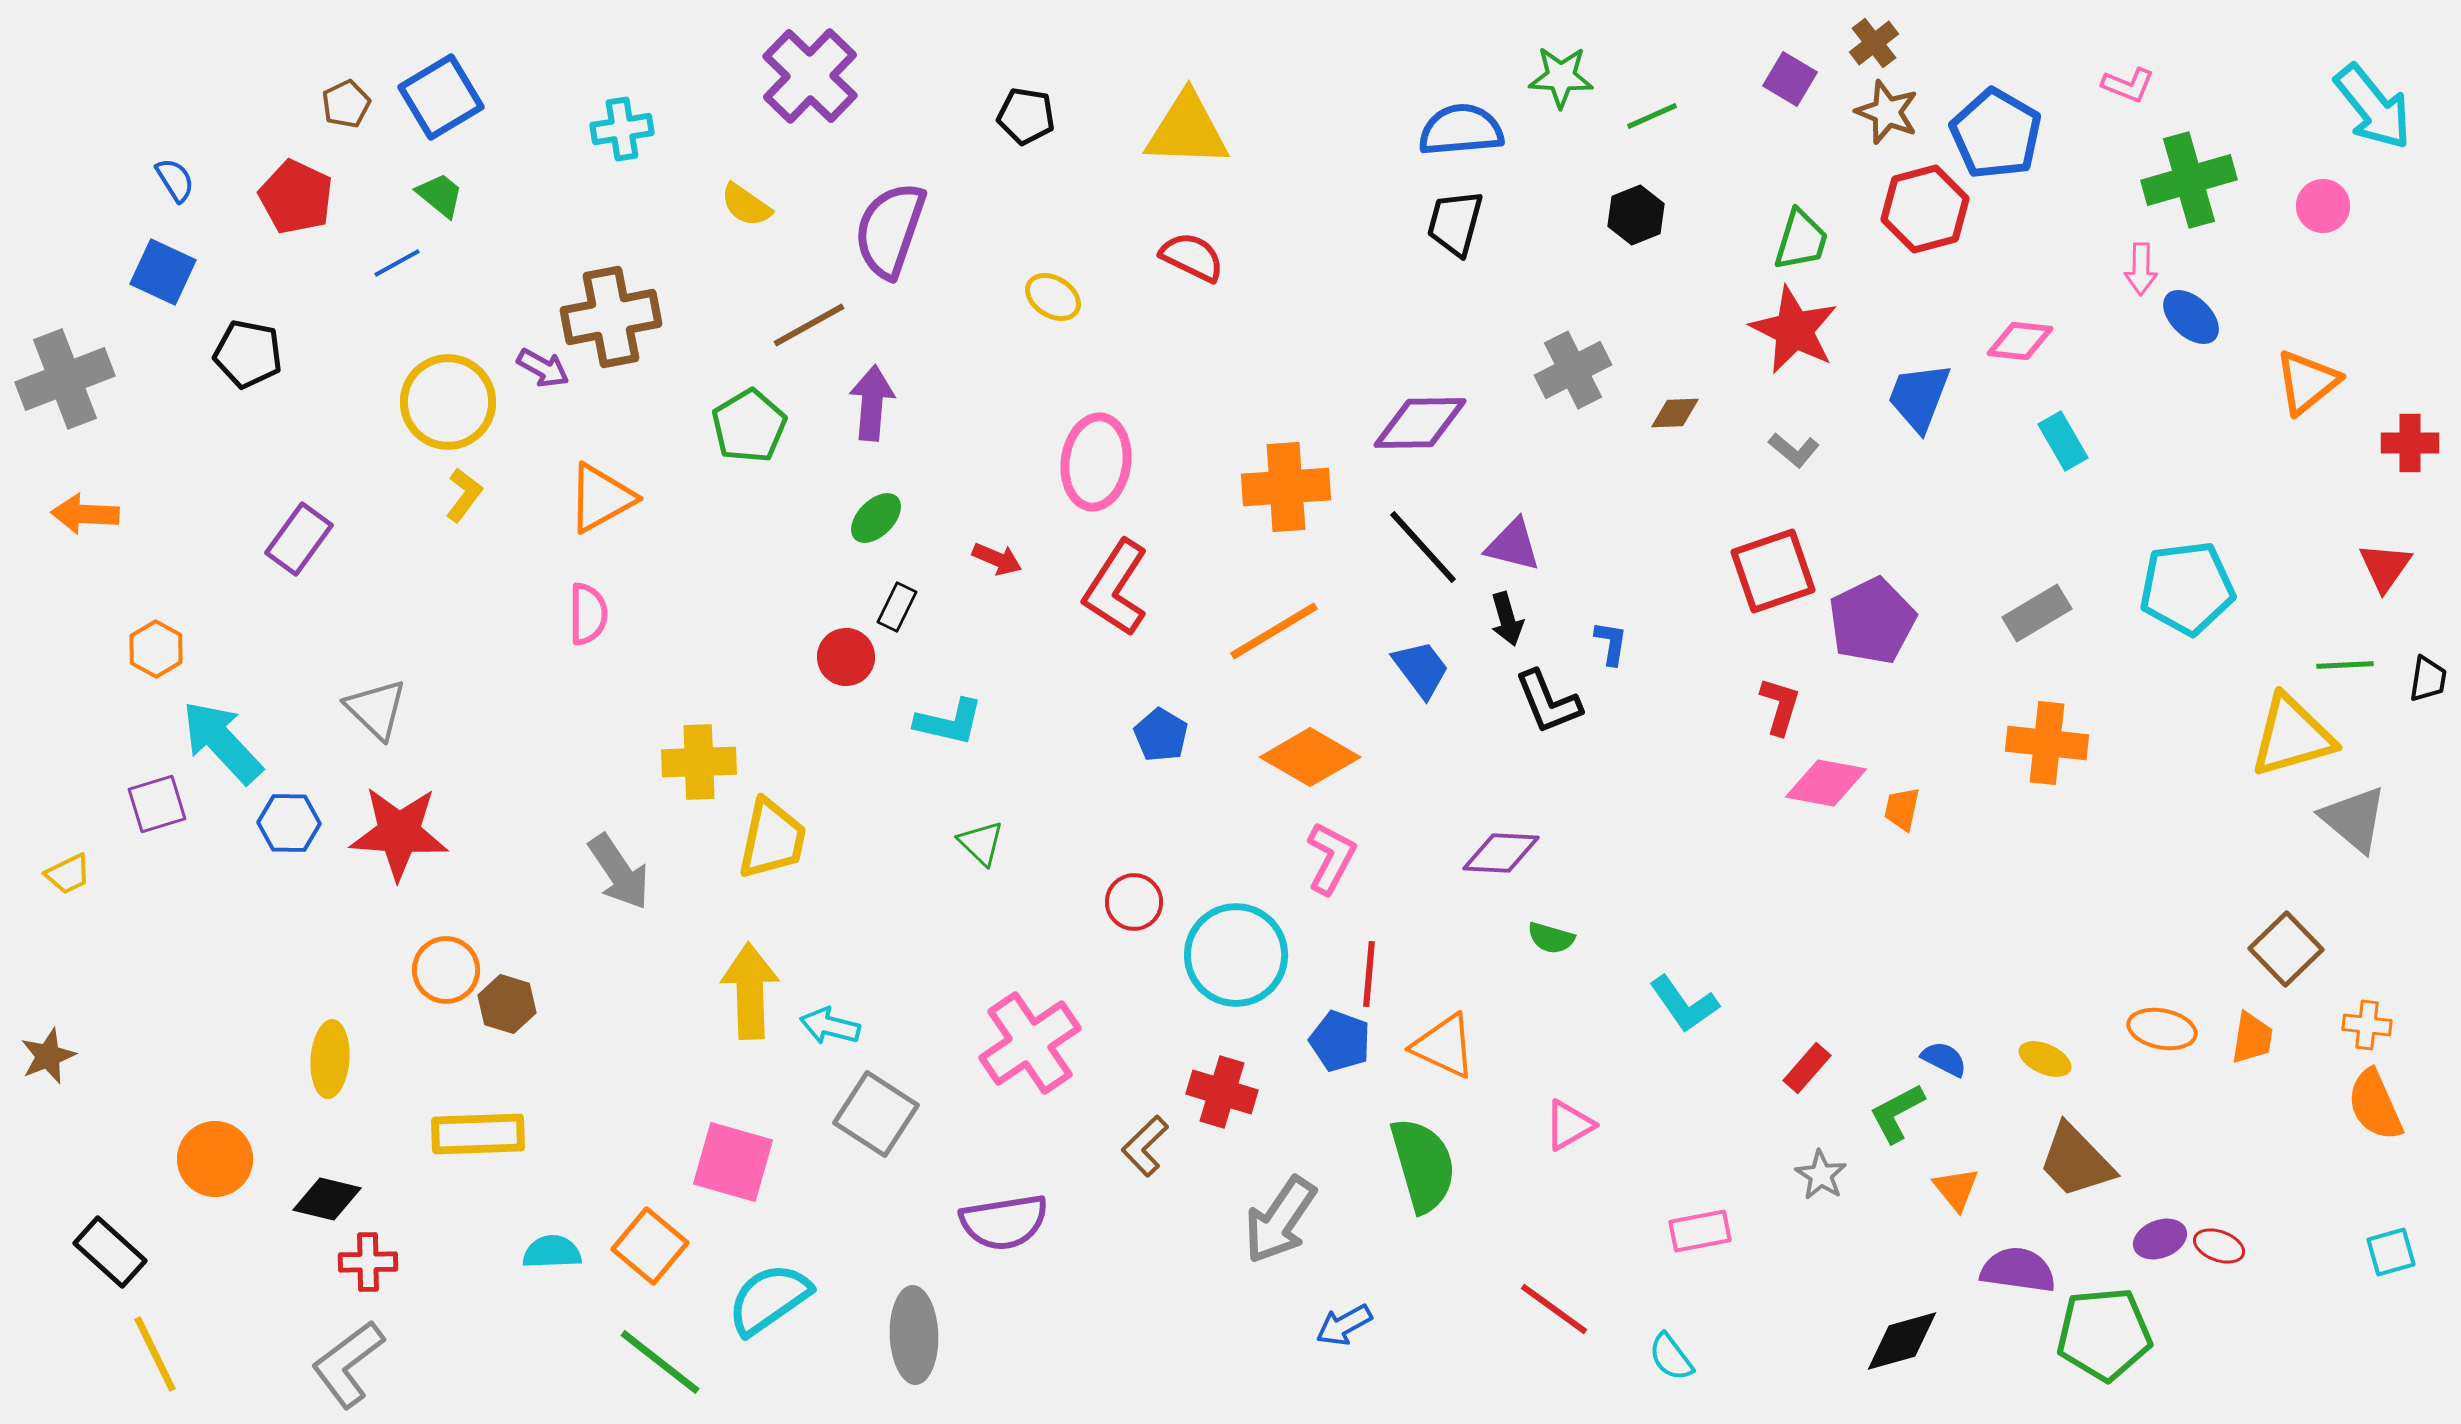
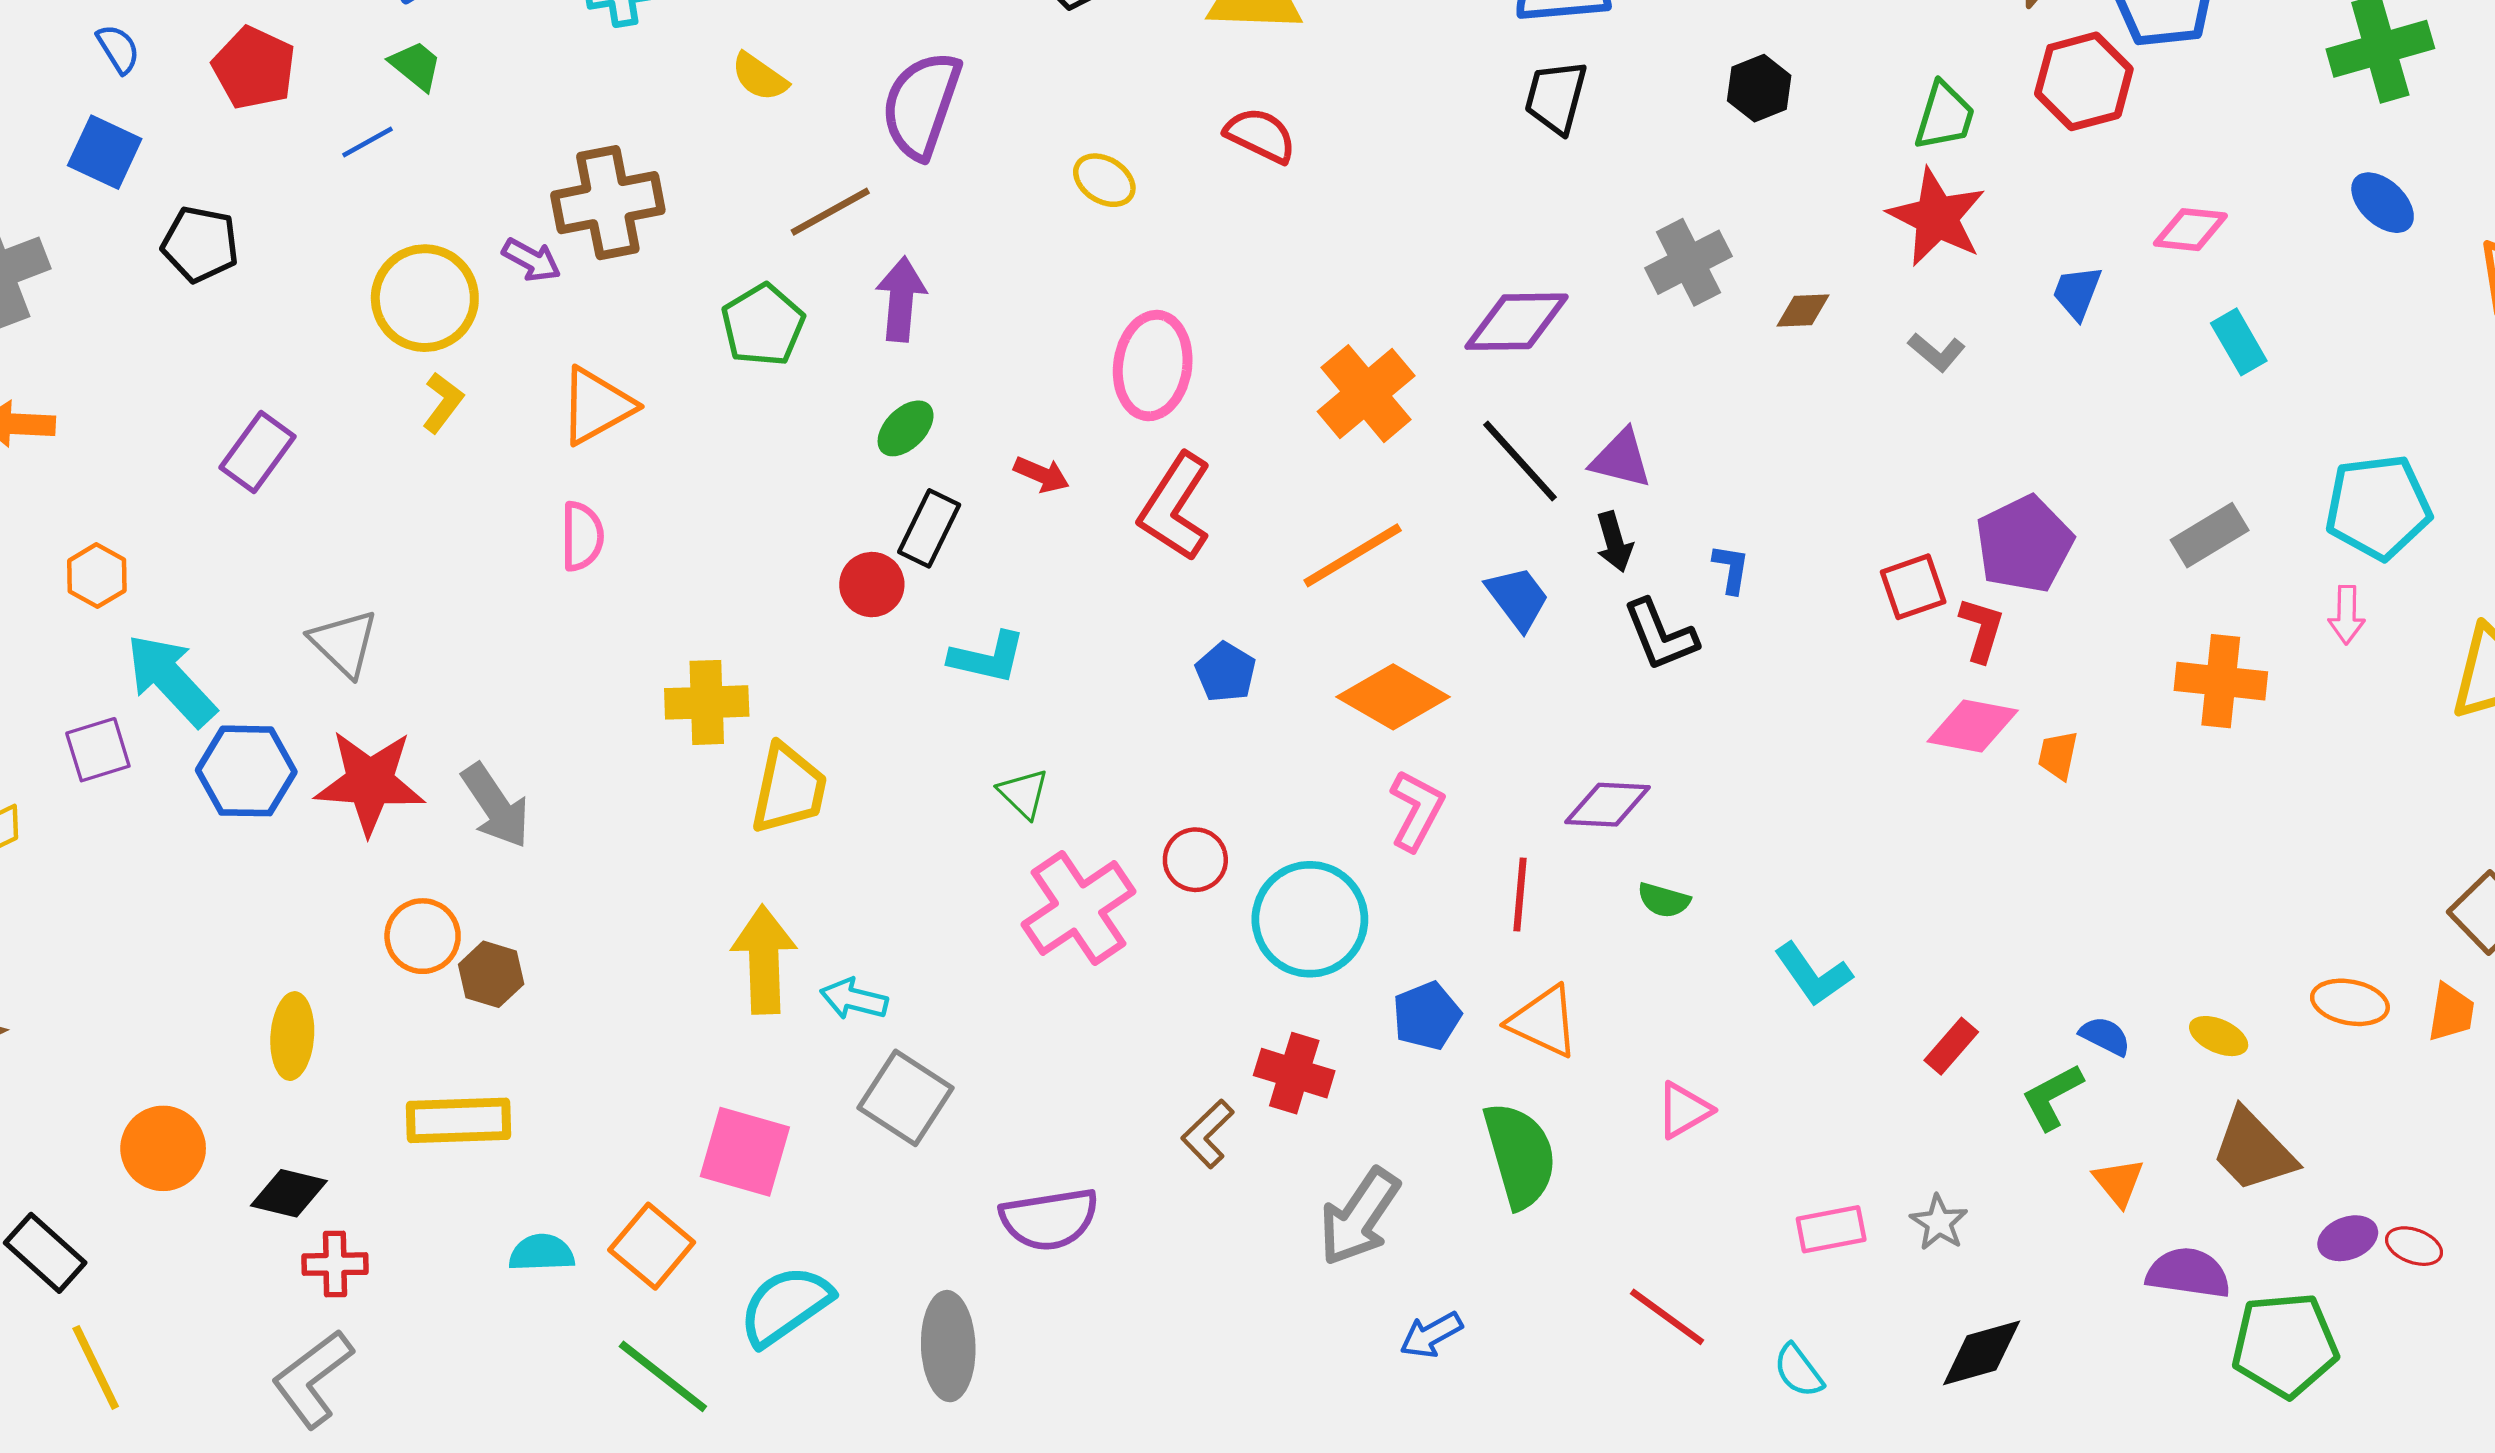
pink arrow: (2141, 269) -> (2347, 615), moved
blue trapezoid: (1919, 397) -> (2077, 292), size x0.7
orange cross: (1286, 487) -> (1366, 394), turned -36
red square: (1773, 571) -> (1913, 587), moved, size x0.7
black rectangle: (897, 607) -> (929, 528), size x1.4
red L-shape: (1780, 706) -> (1982, 629), moved
blue hexagon: (289, 823) -> (246, 771), size x1.4
gray arrow: (619, 872) -> (496, 806), moved
red line: (1369, 974) -> (1520, 895), moved
blue pentagon: (1340, 1041) -> (1427, 1016), turned 30
pink cross: (1030, 1043) -> (1079, 908), moved
gray star: (1821, 1175) -> (1939, 1223), moved
black diamond: (1902, 1341) -> (1982, 1353), moved

